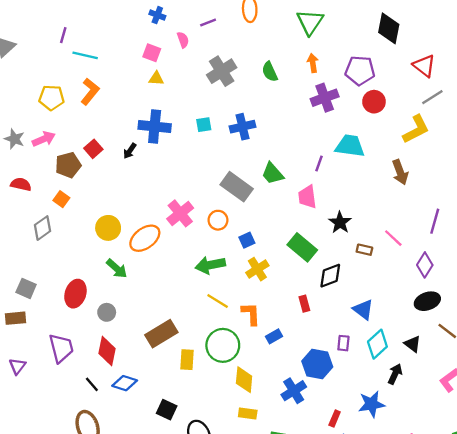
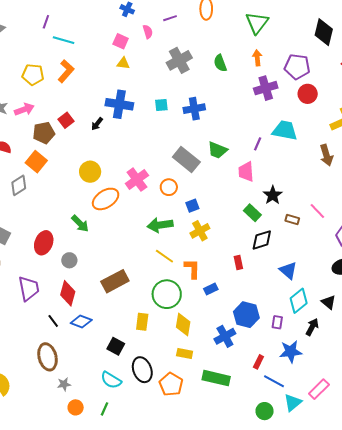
green trapezoid: (272, 174) -> (218, 150), turned -30
orange square: (61, 199) -> (36, 162), size x1.5
yellow circle: (108, 228) -> (90, 172), moved
green rectangle: (302, 247) -> (252, 213), moved, size x0.7
purple rectangle: (343, 343) -> (277, 322), moved
yellow rectangle: (187, 360) -> (142, 322), moved

